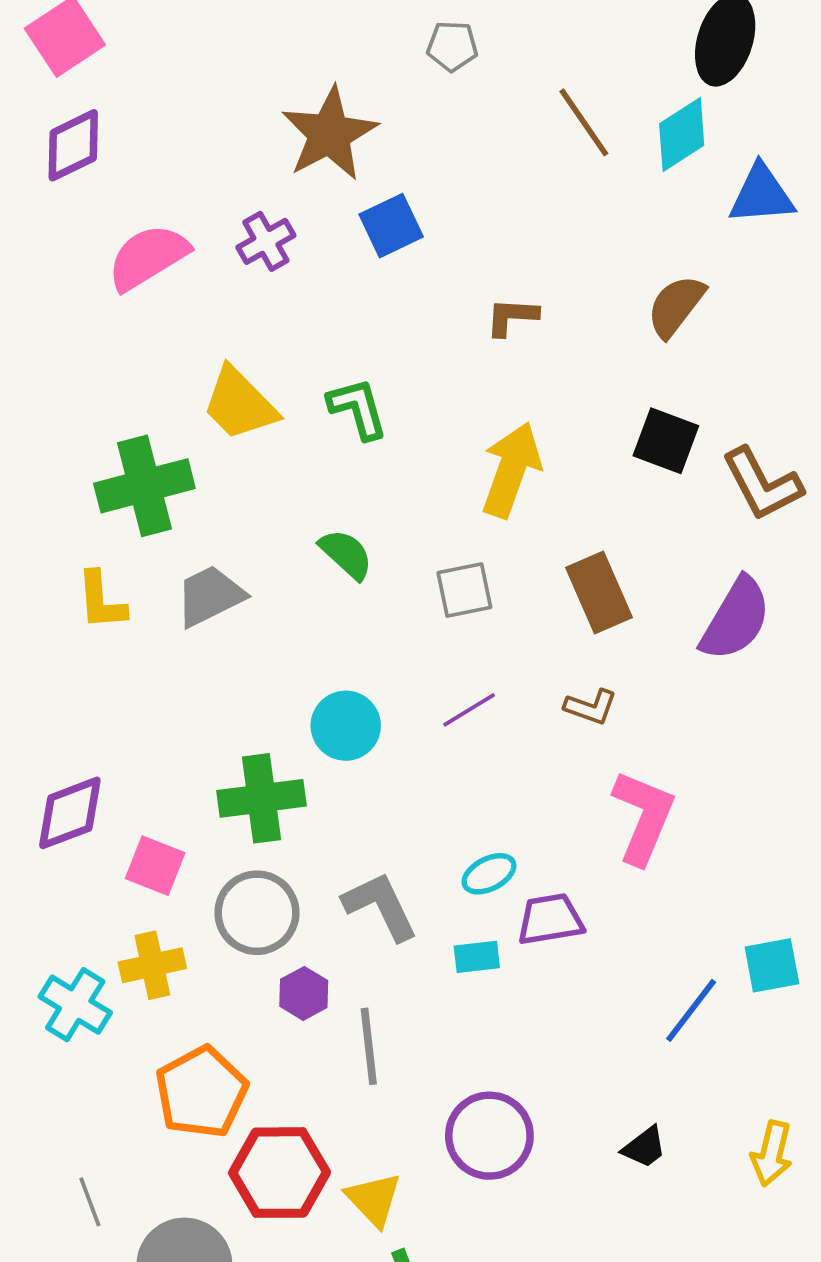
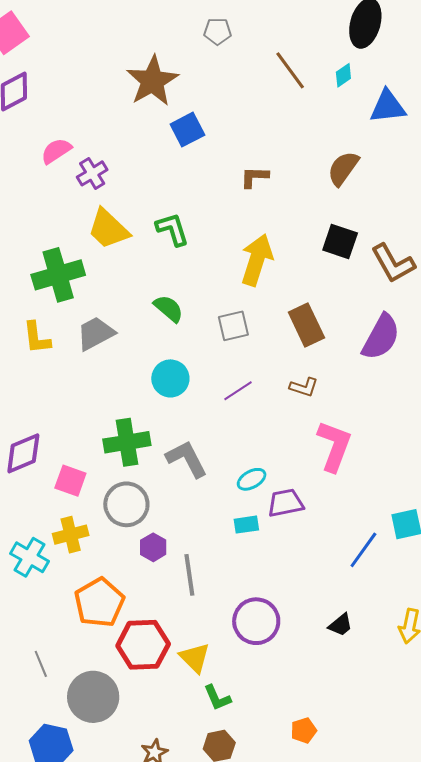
cyan diamond: (682, 134) -> (343, 75), size x0.6
purple cross: (266, 241) -> (92, 173), moved
pink semicircle: (148, 257) -> (56, 151), size x0.7
cyan circle: (346, 726) -> (170, 378), moved
gray L-shape: (380, 906) -> (187, 459), moved

